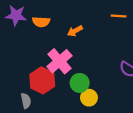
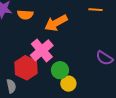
orange arrow: (75, 31) -> (56, 23), size x1.6

